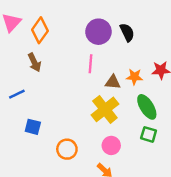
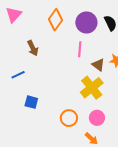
orange diamond: (40, 30) -> (56, 20), moved
brown triangle: (113, 82) -> (98, 65), turned 32
orange circle: (67, 149) -> (69, 118), moved

